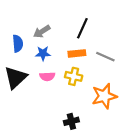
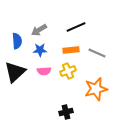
black line: (82, 28) -> (76, 27), turned 42
yellow cross: (74, 76) -> (68, 71), turned -35

